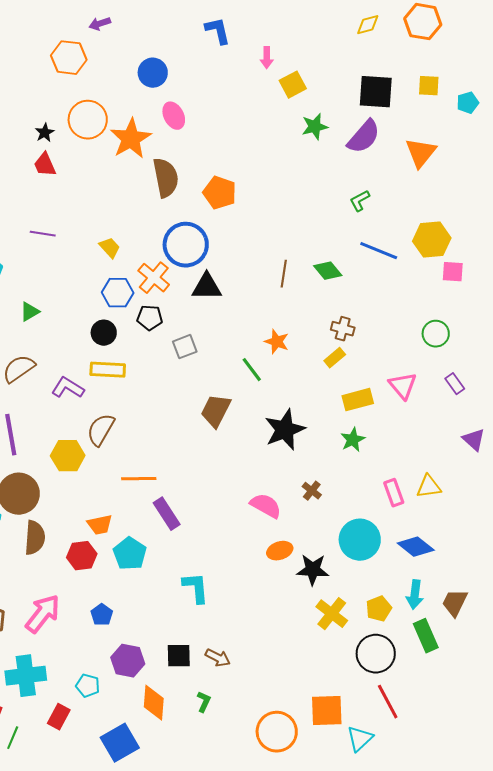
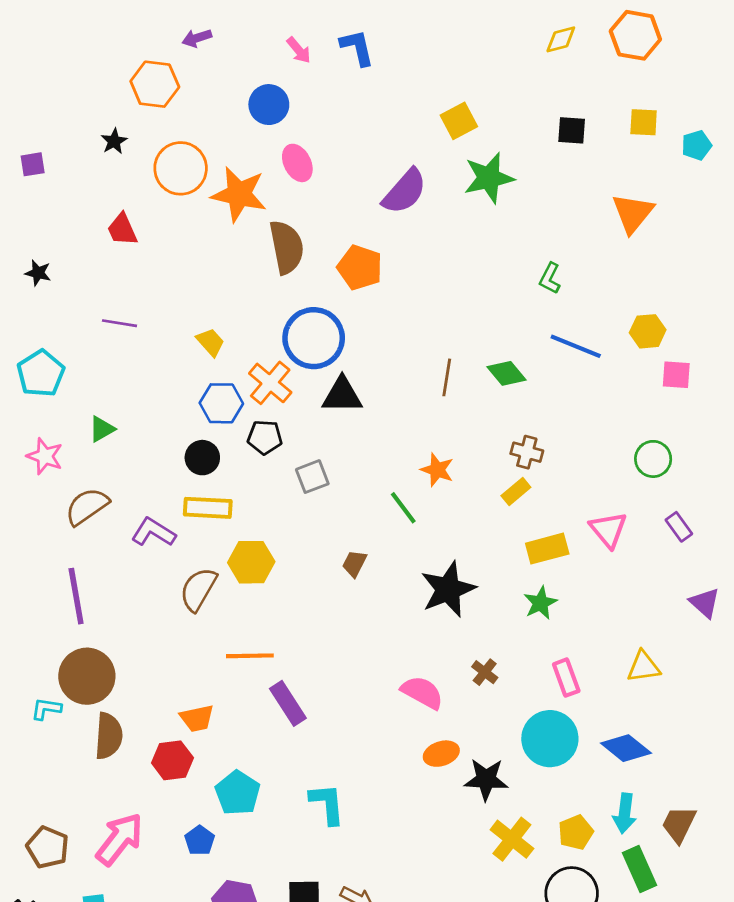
pink arrow: (267, 58) -> (299, 50), moved, turned -40
black square: (376, 92) -> (572, 130), size x0.6
green star: (315, 127) -> (489, 178), size x1.4
black star: (45, 133) -> (114, 141), moved
purple semicircle: (364, 137) -> (405, 191), moved
orange star: (131, 139) -> (239, 194), turned -30
green L-shape: (360, 201) -> (550, 278), turned -35
yellow hexagon: (432, 240) -> (648, 331), size x0.7
brown trapezoid: (216, 411) -> (354, 563), size x0.6
yellow hexagon: (68, 456) -> (251, 562), moved
pink rectangle: (394, 493) -> (566, 678), moved
cyan pentagon: (130, 554) -> (238, 793), moved

